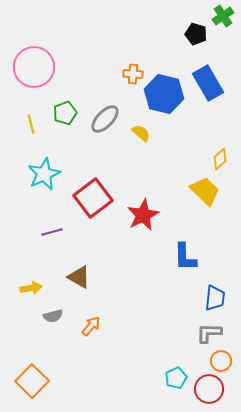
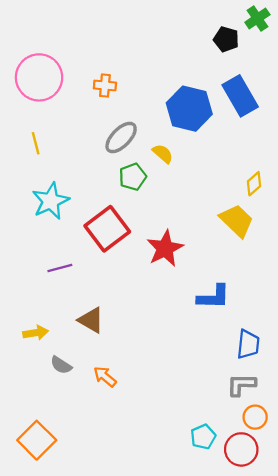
orange cross: (133, 74) -> (105, 85), moved
green pentagon: (65, 113) -> (133, 177), moved
blue L-shape: (185, 257) -> (214, 297), turned -88
gray semicircle: (53, 316) -> (61, 365), turned 48
orange arrow: (91, 326) -> (105, 377), turned -90

